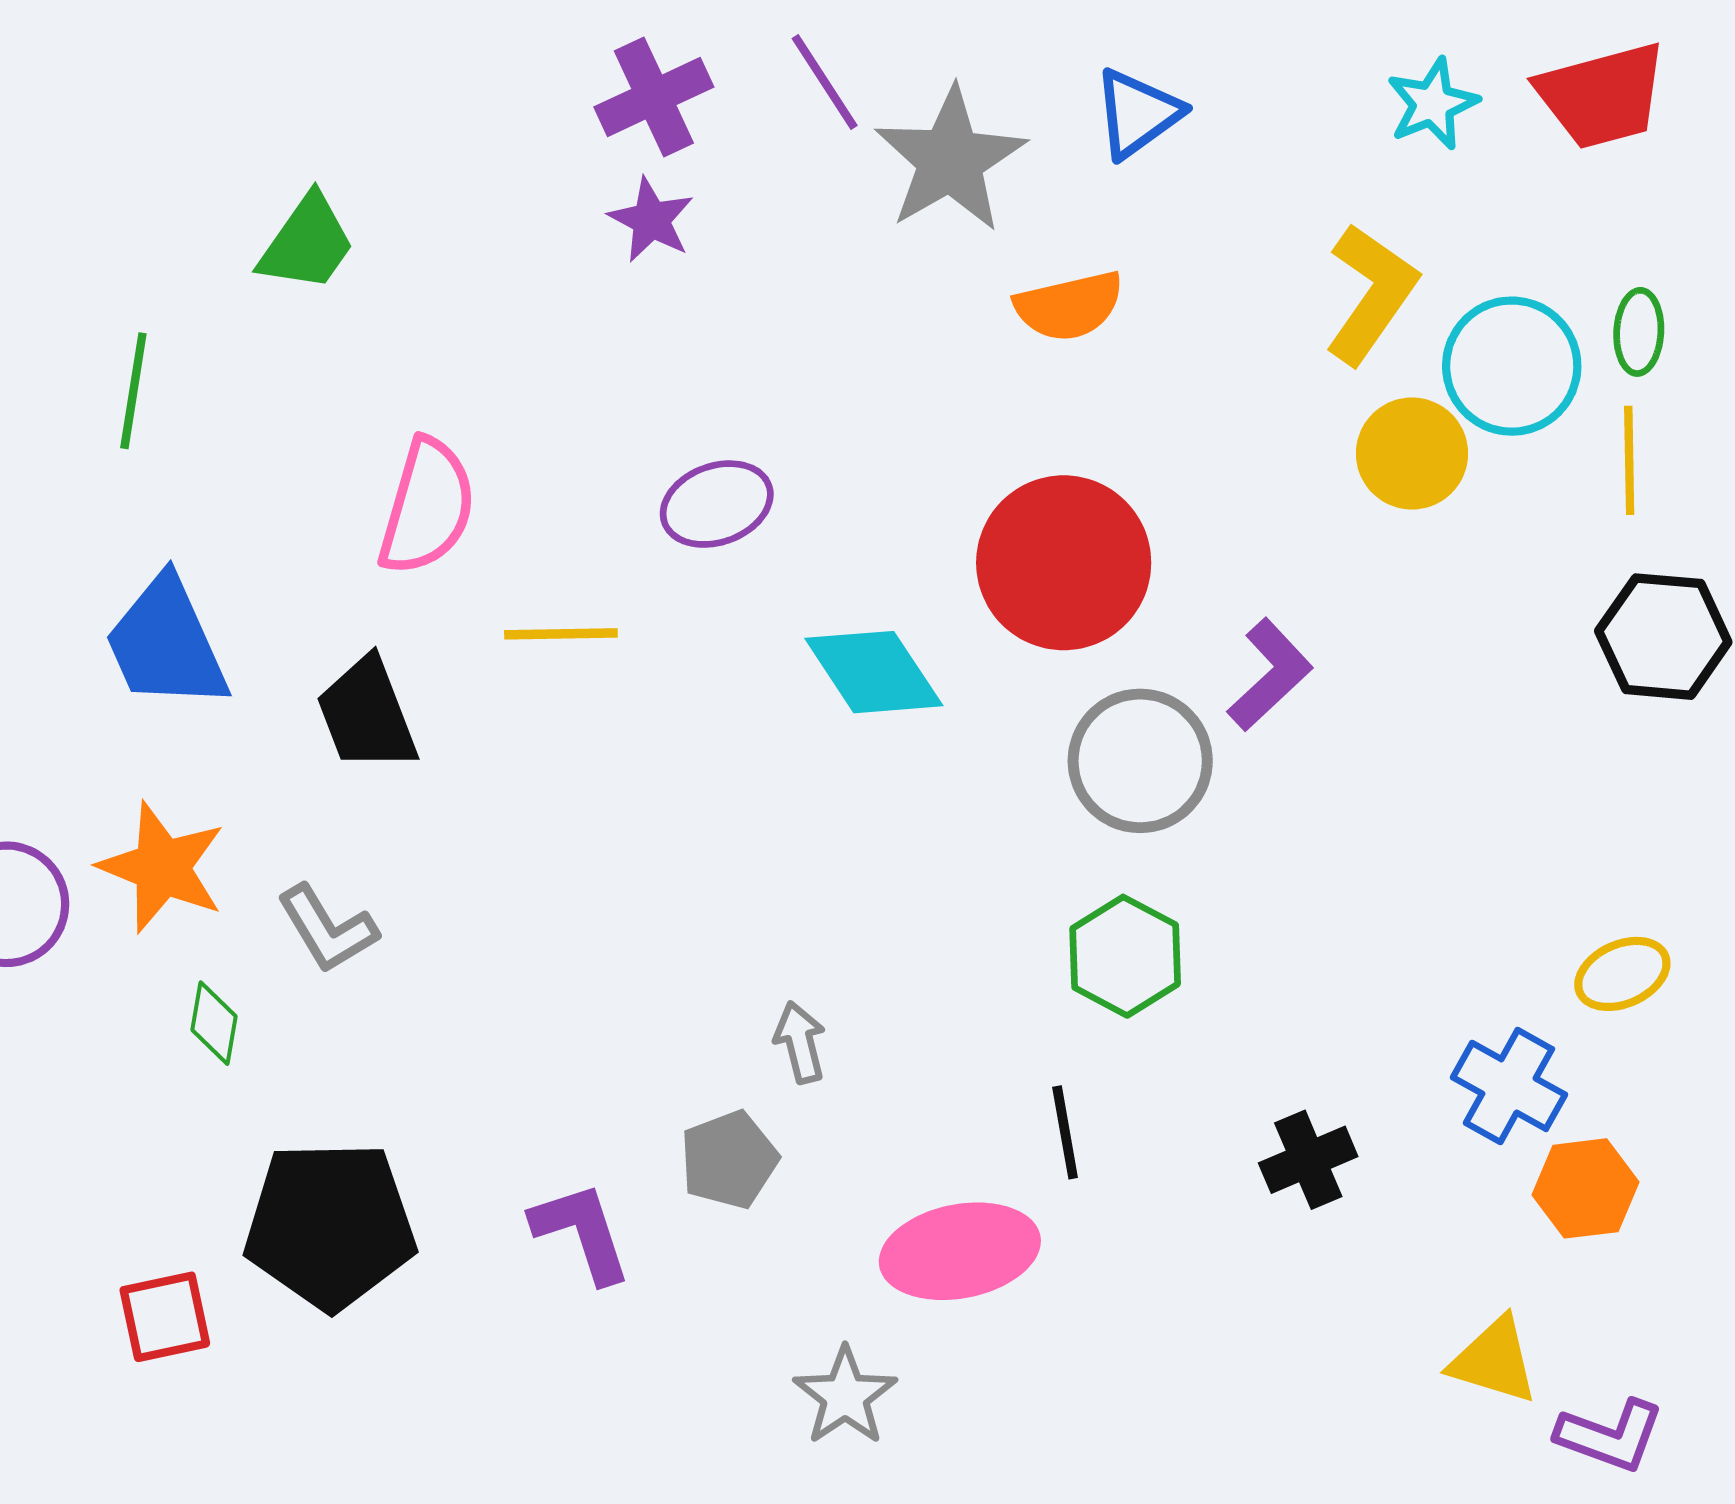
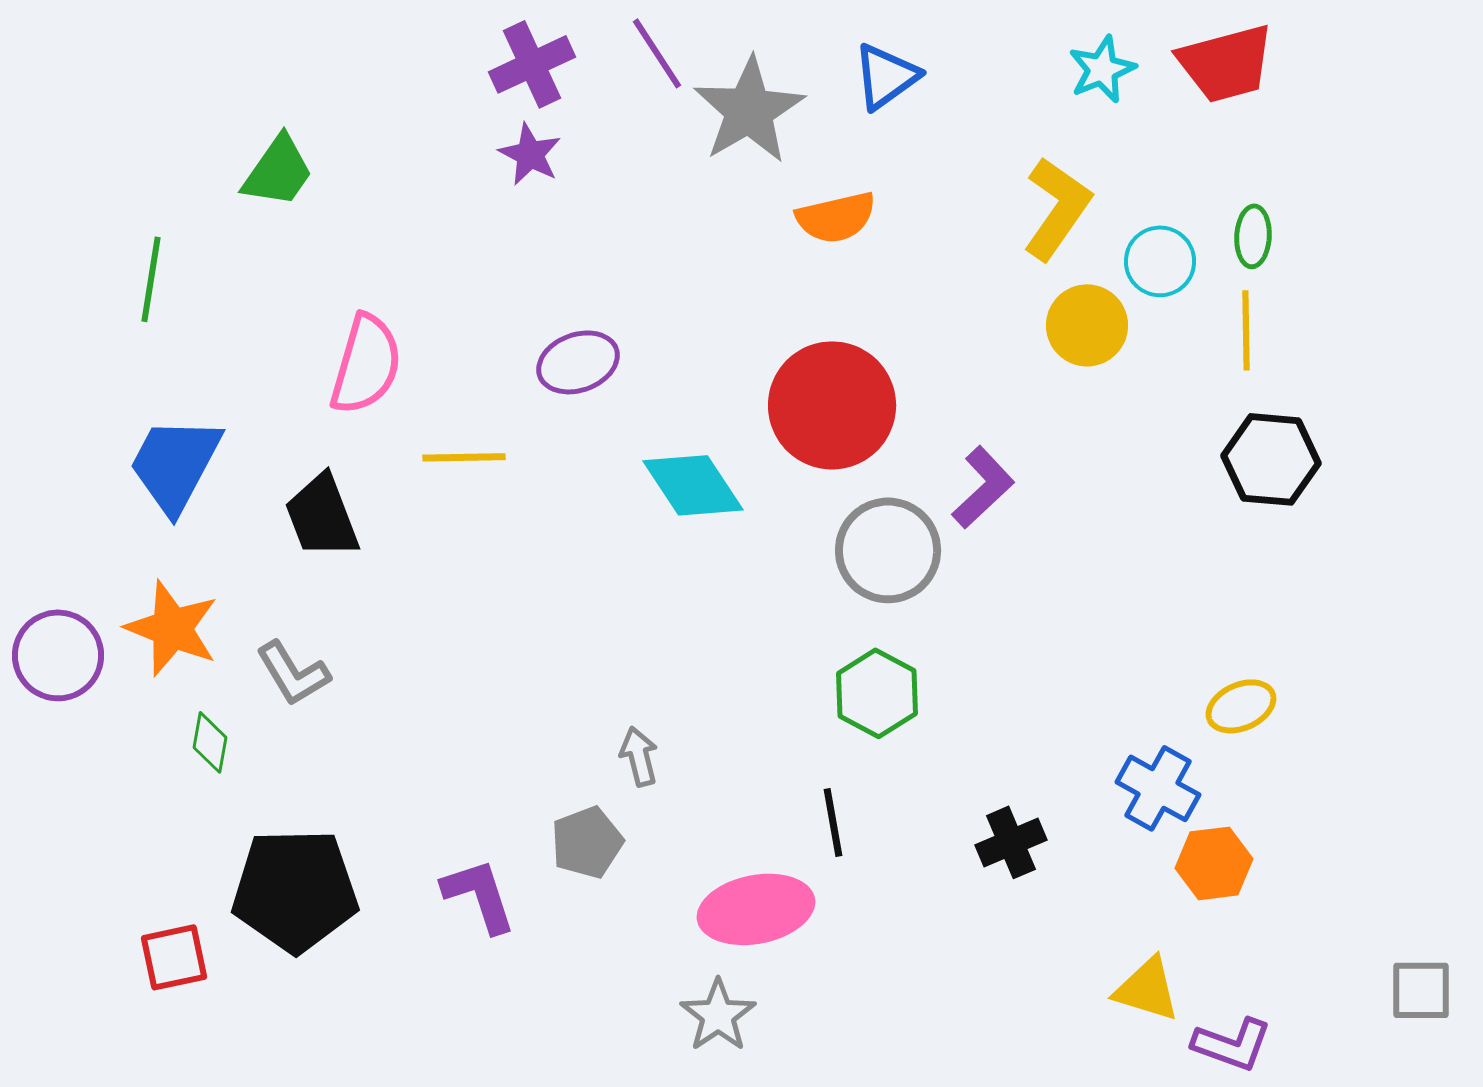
cyan circle: (1512, 366) -> (1160, 261), size x0.7
blue trapezoid: (166, 643) -> (175, 464), turned 52
gray star: (845, 1396) -> (718, 1015), moved

